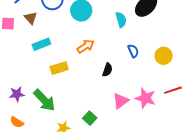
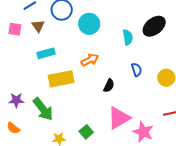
yellow rectangle: (59, 68) -> (61, 79), size x1.4
pink star: (145, 98) -> (143, 132), moved
pink triangle: (121, 101) -> (119, 118), size x1.4

